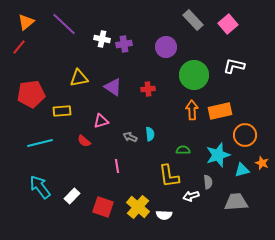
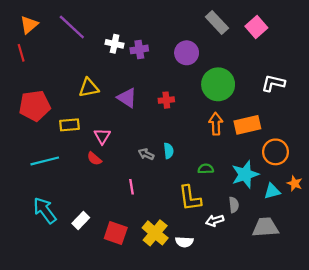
red line: (19, 47) -> (21, 53), turned -56
white L-shape: (234, 66) -> (273, 83), moved
pink triangle: (101, 121) -> (102, 136), moved, turned -42

